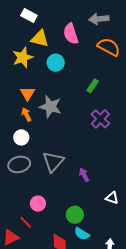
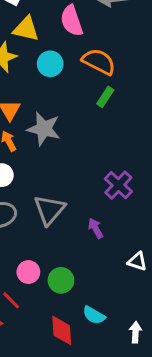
orange semicircle: (109, 47) -> (99, 62), moved
purple cross: (100, 119) -> (118, 185), moved
green circle: (75, 215) -> (61, 280), moved

